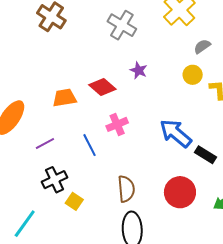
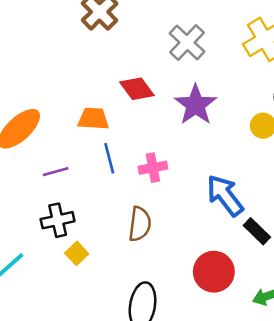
purple star: (139, 70) -> (196, 105), size x1.8
red diamond: (102, 87) -> (137, 89), moved
blue line: (89, 145) -> (109, 158), moved
brown semicircle: (126, 189) -> (140, 224), moved

